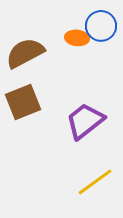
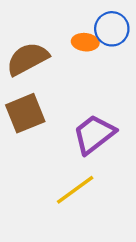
yellow line: (95, 182) -> (75, 190), moved

